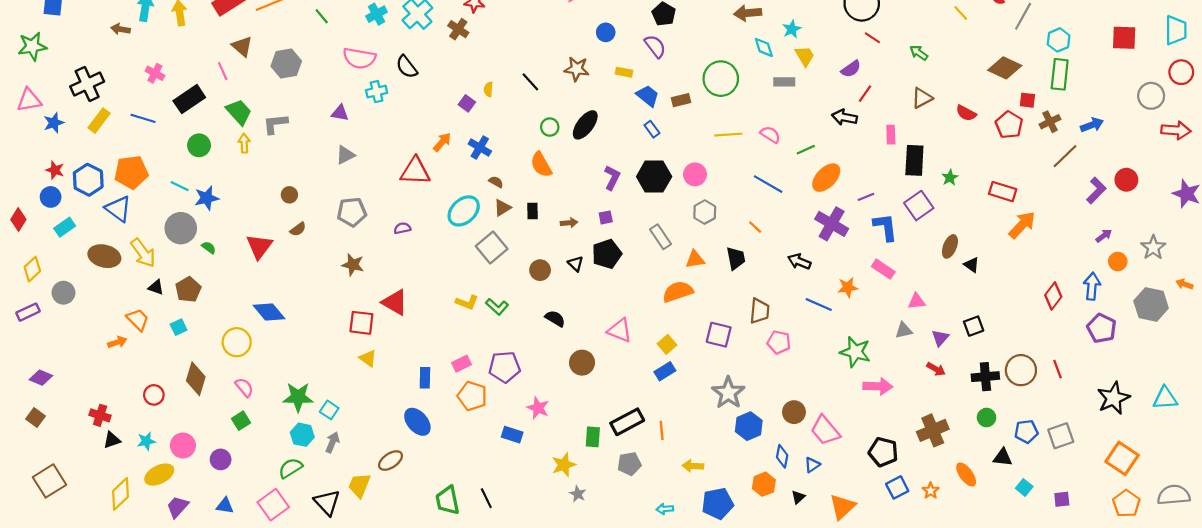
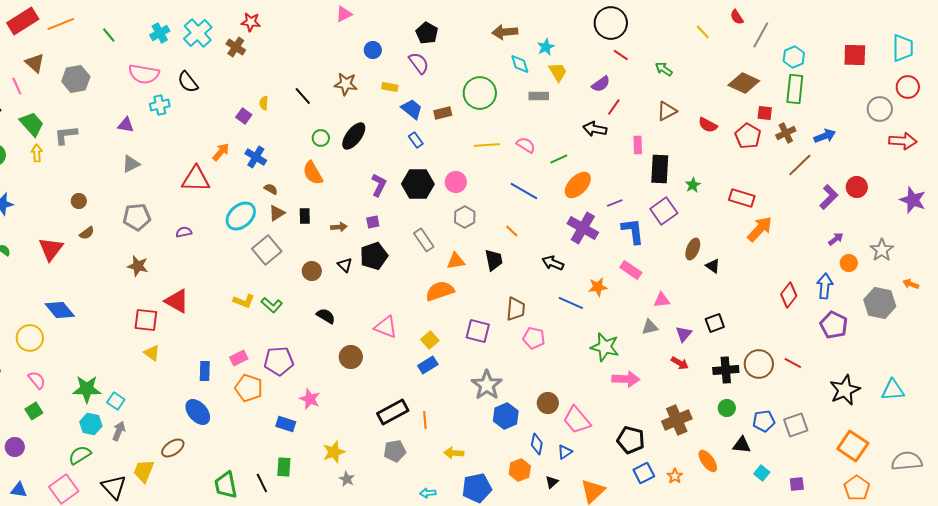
red line: (1058, 369) -> (793, 363), turned -42
green rectangle: (593, 437) -> (284, 467), moved
gray semicircle: (1174, 495) -> (907, 461), moved

